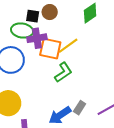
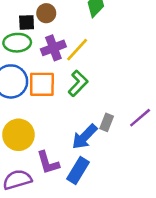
purple cross: (37, 38) -> (53, 48), moved
orange square: (50, 49) -> (42, 84), moved

